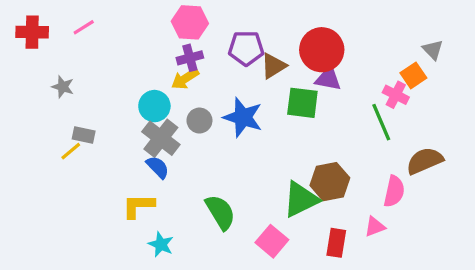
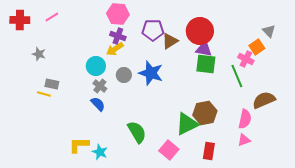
purple cross: (190, 58) -> (118, 36), turned 35
green square: (302, 103) -> (206, 64), moved
gray cross: (161, 138) -> (100, 86), size x0.6
yellow line: (71, 151) -> (44, 94), turned 56
yellow L-shape: (138, 206) -> (79, 145), moved
pink triangle: (375, 227) -> (244, 140), moved

